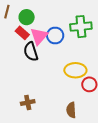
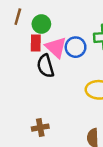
red rectangle: (22, 33) -> (36, 43), turned 48
pink triangle: (39, 36) -> (56, 47), turned -30

